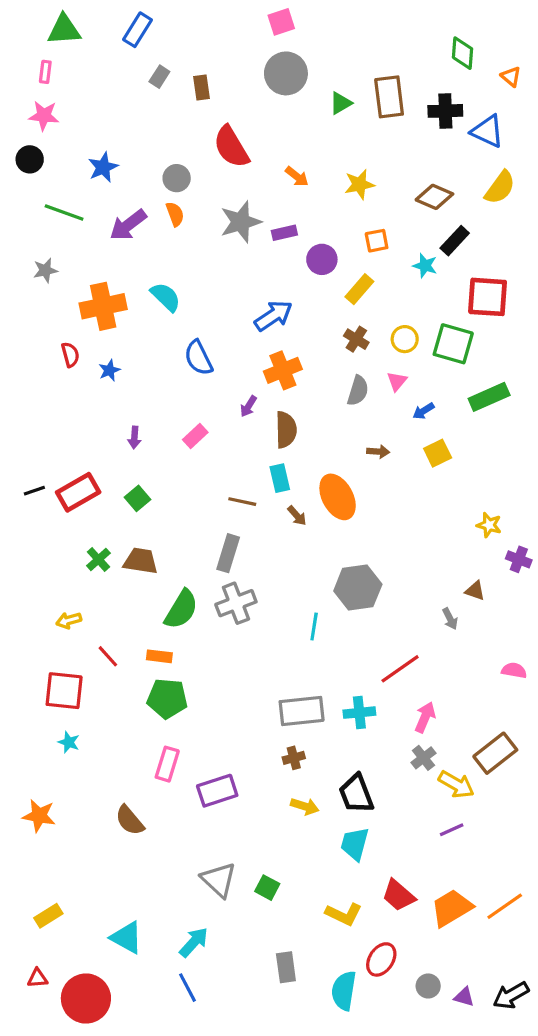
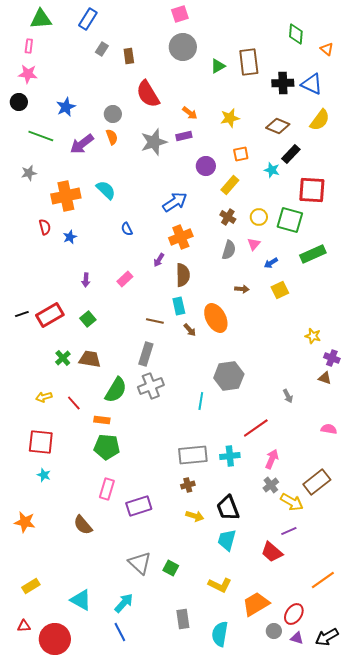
black cross: (445, 111) -> (283, 83), moved
purple rectangle: (284, 233) -> (184, 136), moved
blue semicircle: (198, 358) -> (127, 229), size x0.6
brown triangle: (475, 591) -> (325, 378), moved
red line: (108, 656) -> (74, 403), moved
red trapezoid: (398, 895) -> (272, 552), moved
orange trapezoid: (452, 908) -> (256, 604), moved
red ellipse: (381, 959) -> (294, 614), moved

